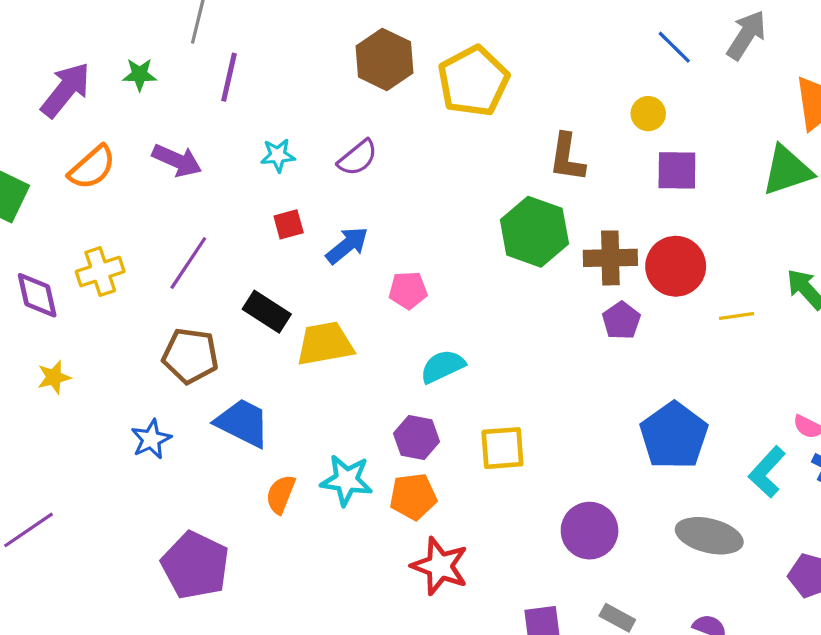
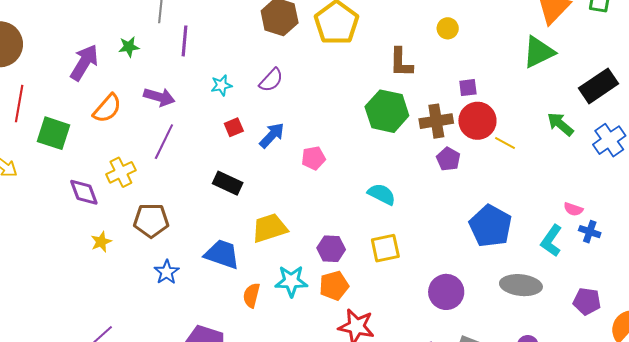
purple square: (677, 170) -> (468, 88), moved, size x0.7
purple line: (188, 263) -> (164, 142), moved
yellow line: (737, 316) -> (505, 143), moved, turned 45
yellow trapezoid: (325, 344) -> (270, 228), moved
brown pentagon: (190, 356) -> (151, 220), moved
cyan semicircle: (443, 366) -> (382, 194), moved, turned 60

